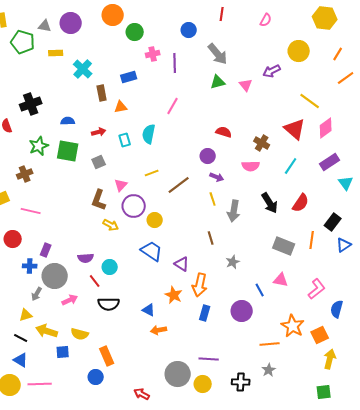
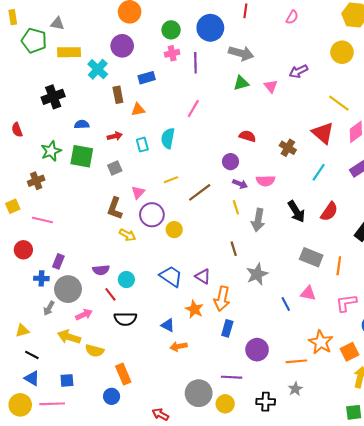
purple circle: (71, 23) -> (122, 46), moved
blue circle: (189, 30) -> (210, 28), size x1.6
green circle: (135, 32) -> (171, 30), moved
yellow circle: (299, 51) -> (342, 52), moved
yellow rectangle: (56, 53) -> (69, 52), size x1.5
gray arrow: (218, 54) -> (241, 53), turned -35
black cross: (31, 104) -> (53, 97), moved
pink semicircle: (251, 166) -> (266, 181), moved
orange line: (312, 240) -> (339, 266), moved
blue trapezoid: (152, 251) -> (171, 276), moved
gray star: (233, 262) -> (257, 274), size x1.5
pink L-shape: (317, 289) -> (346, 303), turned -150
purple circle: (242, 311) -> (257, 350), moved
yellow triangle: (26, 315) -> (22, 331), moved
yellow arrow: (47, 331) -> (69, 337), moved
blue square: (63, 352) -> (67, 380), moved

